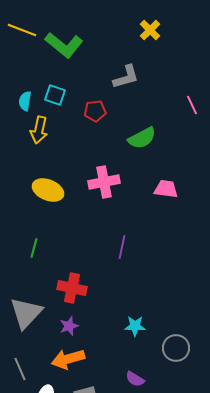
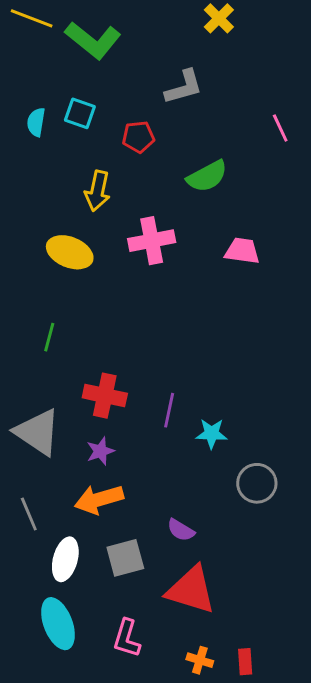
yellow arrow: (39, 130) -> (97, 191), moved
purple line: (122, 247) -> (169, 410), moved
gray triangle: (26, 313) -> (38, 432), turned -39
cyan star: (135, 326) -> (212, 434), moved
purple semicircle: (135, 379) -> (181, 530), moved

